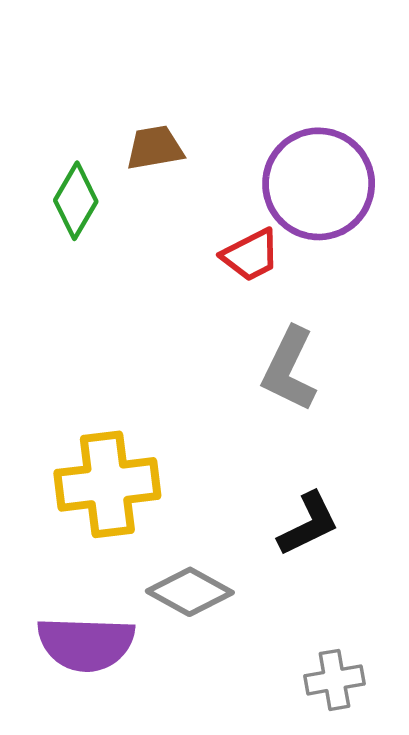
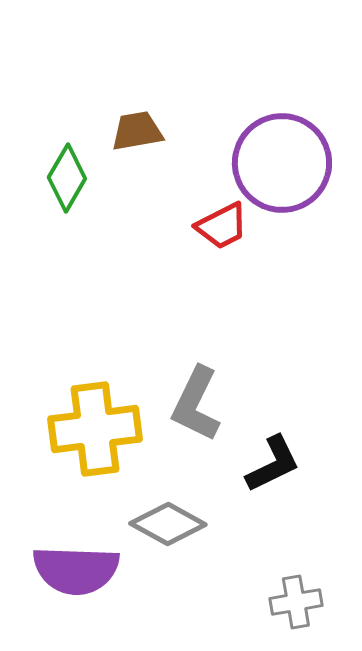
gray L-shape: (289, 369) -> (196, 404), moved

